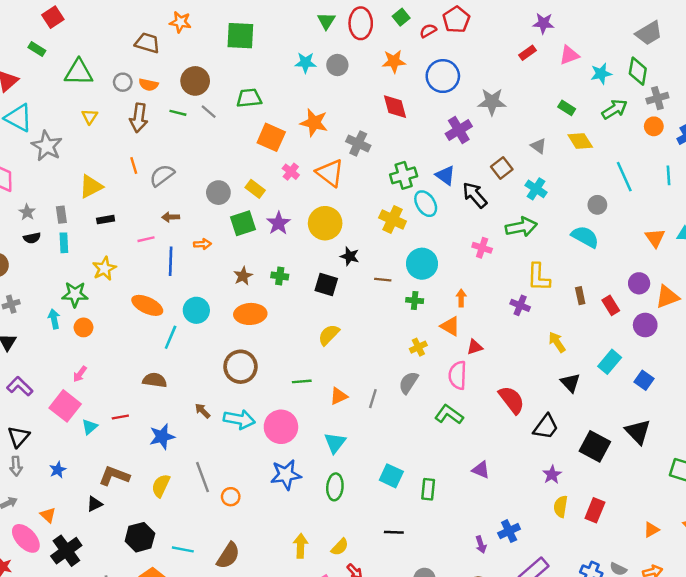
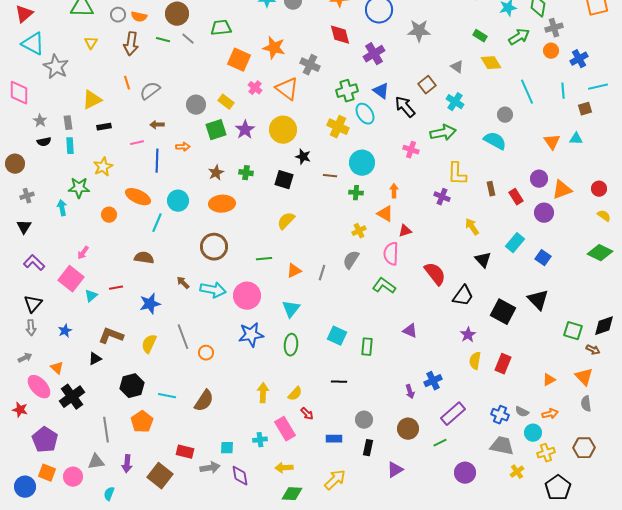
purple cross: (459, 130) -> (374, 54), moved
orange circle: (84, 327) -> (109, 215), moved

